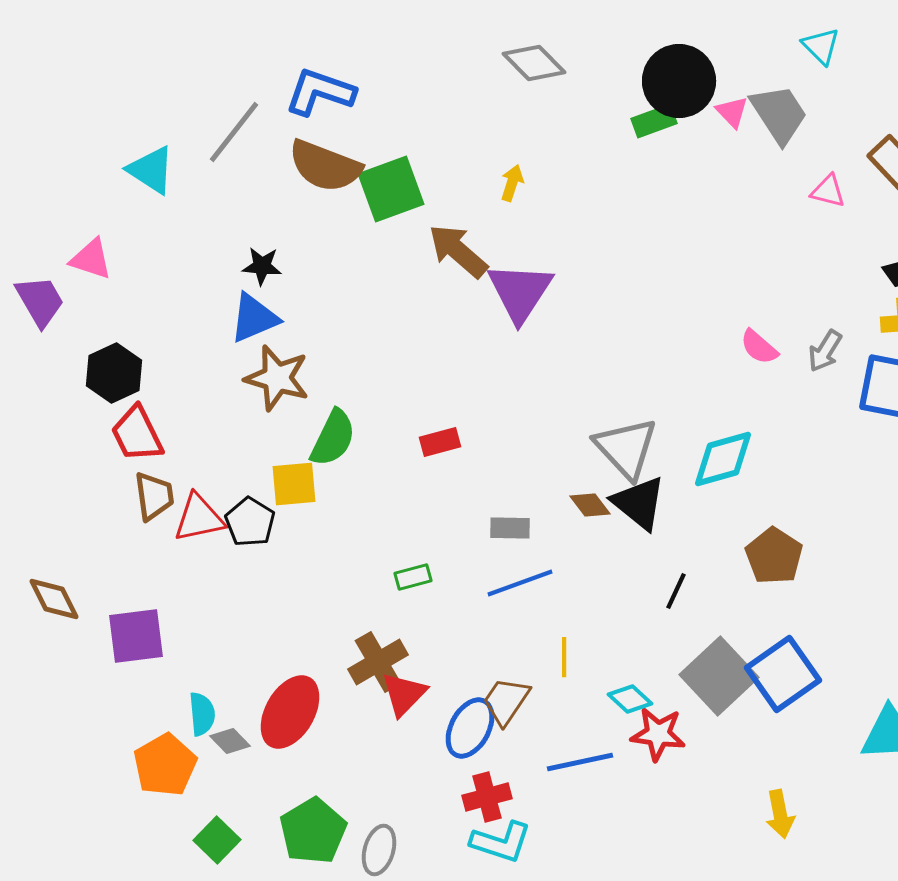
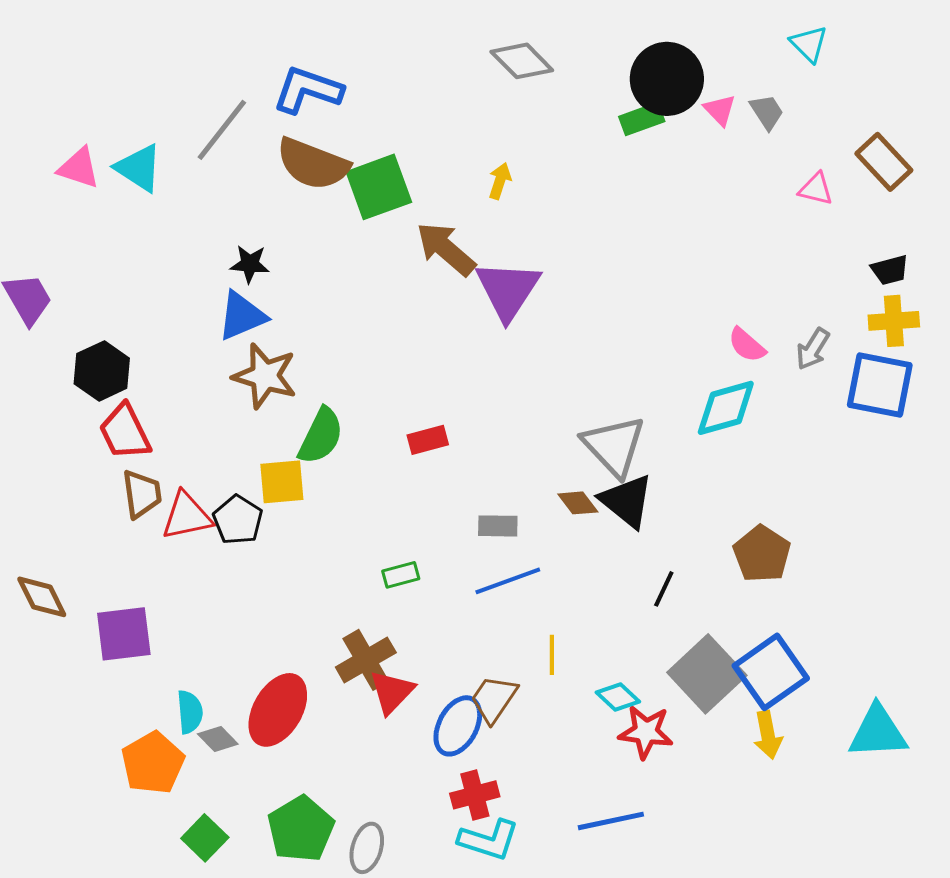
gray trapezoid: (779, 114) -> (767, 112), size x0.6
pink triangle: (91, 259) -> (79, 168), moved
cyan diamond: (723, 459) -> (726, 408), moved
blue line: (580, 762) -> (611, 821), moved
yellow arrow: (780, 814) -> (768, 735), moved

